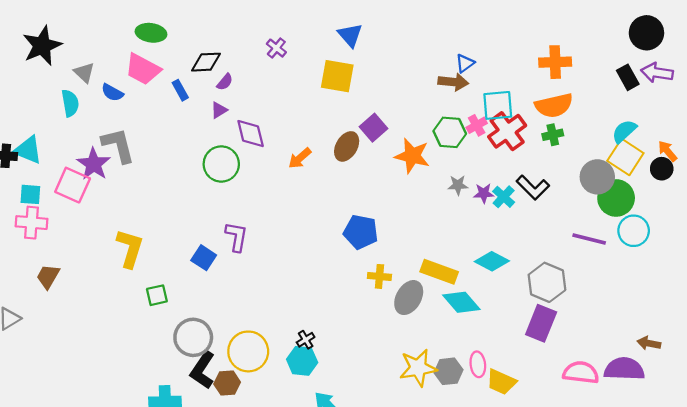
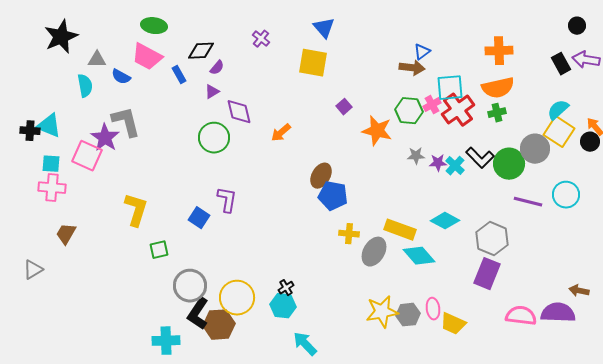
black circle: (646, 33) -> (577, 26), size x0.6
gray triangle: (84, 73) -> (97, 60), turned -42
purple square: (374, 128) -> (344, 107), size x0.7
brown ellipse: (347, 146) -> (321, 176), moved
green circle: (616, 198) -> (509, 164), moved
brown hexagon: (227, 383) -> (219, 325), size x1.4

